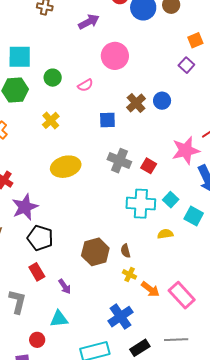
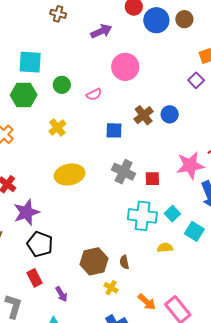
red square: (149, 166) -> (152, 179), turned -35
yellow cross: (130, 274) -> (111, 288), moved

